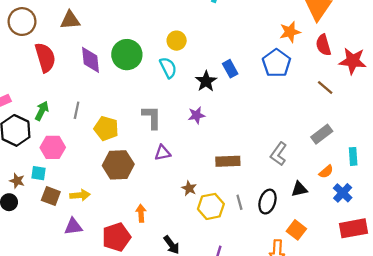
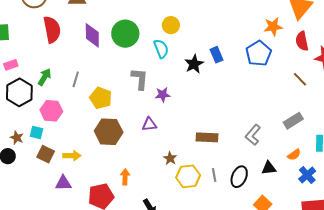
purple star: (196, 115) -> (163, 95), moved
gray L-shape: (152, 117) -> (140, 79), moved

